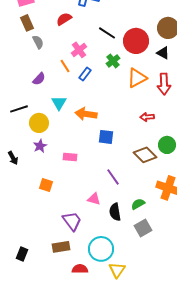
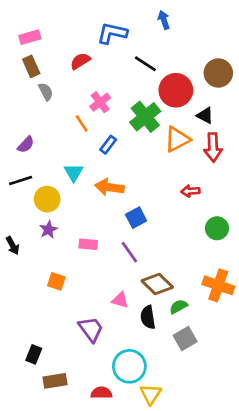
black line: (107, 33) -> (145, 64), moved
black triangle: (163, 53) -> (205, 115), moved
green cross: (113, 61) -> (145, 117), size x1.6
blue rectangle: (85, 74) -> (108, 145), moved
purple semicircle: (39, 79) -> (26, 145), moved
blue square: (106, 137) -> (136, 218), turned -35
brown diamond: (145, 155) -> (157, 284), moved
purple line: (113, 177) -> (129, 252), moved
brown rectangle: (61, 247) -> (55, 381), moved
black rectangle: (22, 254) -> (34, 354), moved

